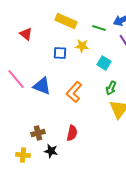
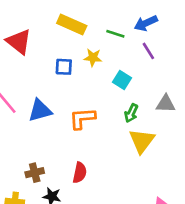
red triangle: (26, 34) -> (19, 42), size x1.5
blue triangle: (42, 86) -> (40, 110), turned -36
orange L-shape: (74, 92) -> (82, 118), turned 45

